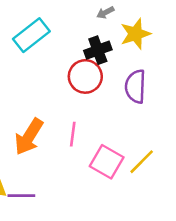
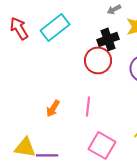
orange arrow: (29, 137) -> (53, 108), size x0.6
pink square: (107, 162) -> (102, 145), moved

